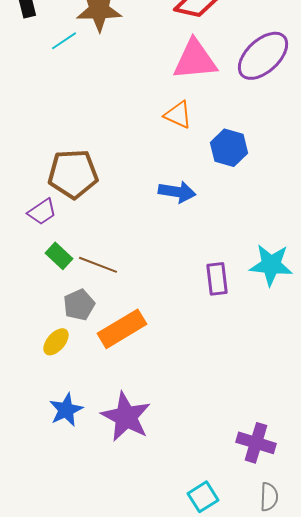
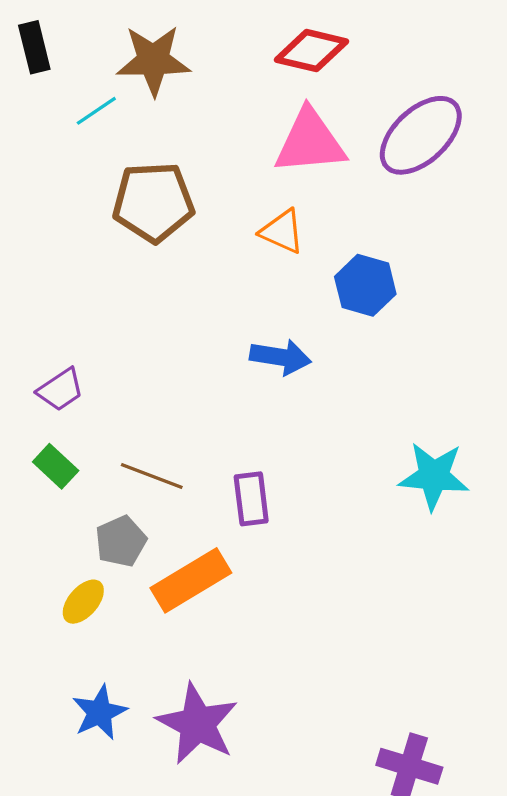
brown pentagon: (73, 174) -> (153, 202), moved
green rectangle: (59, 256) -> (56, 466), moved
purple rectangle: (217, 279) -> (251, 499), moved

